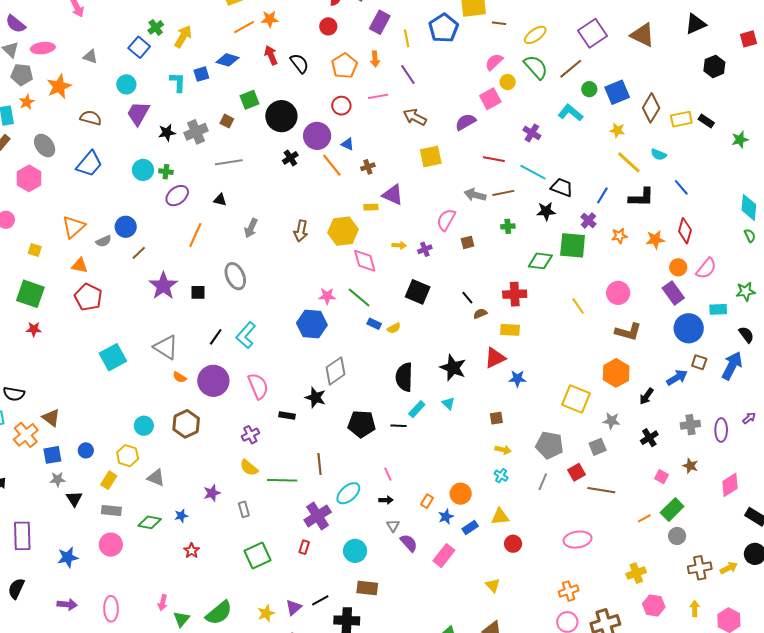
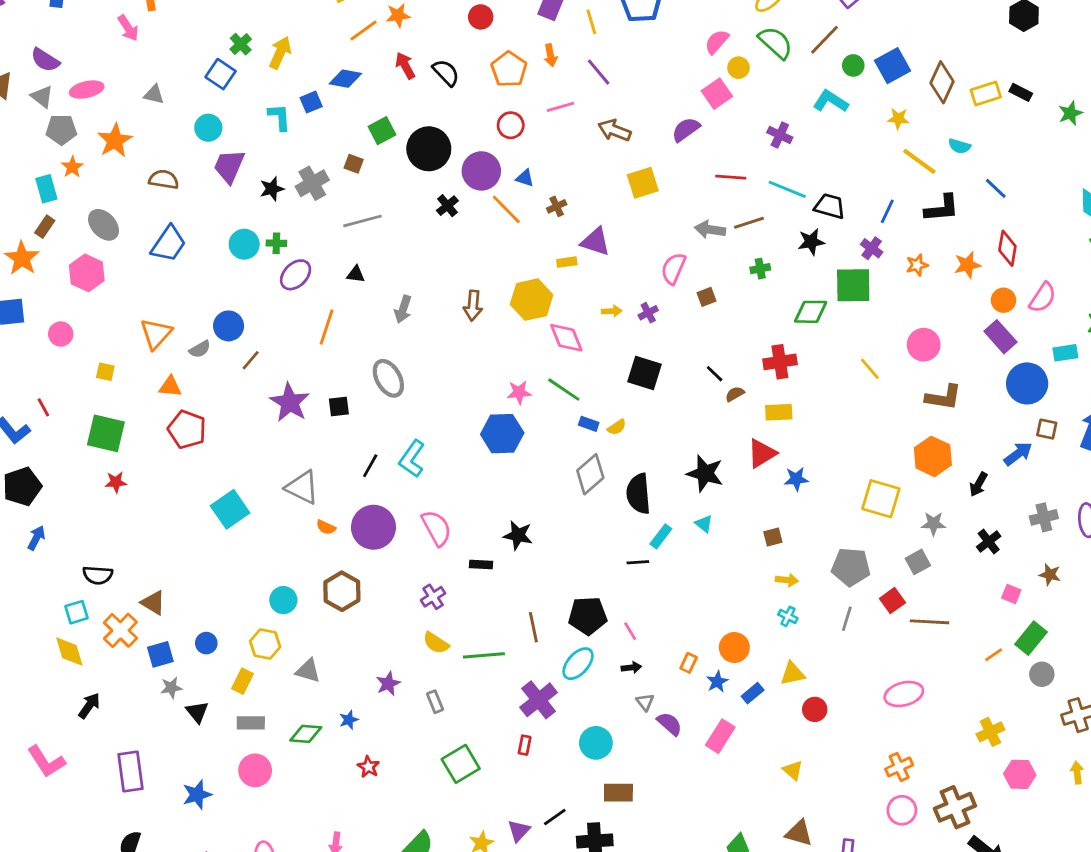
gray diamond: (335, 371) -> (590, 474), moved
black pentagon: (362, 424) -> (588, 616), moved

